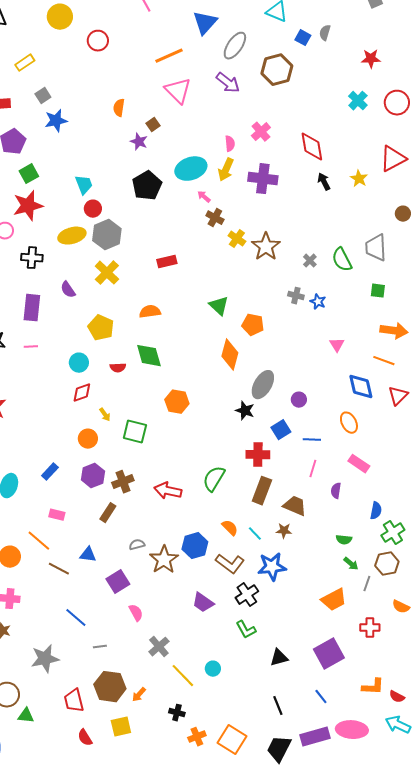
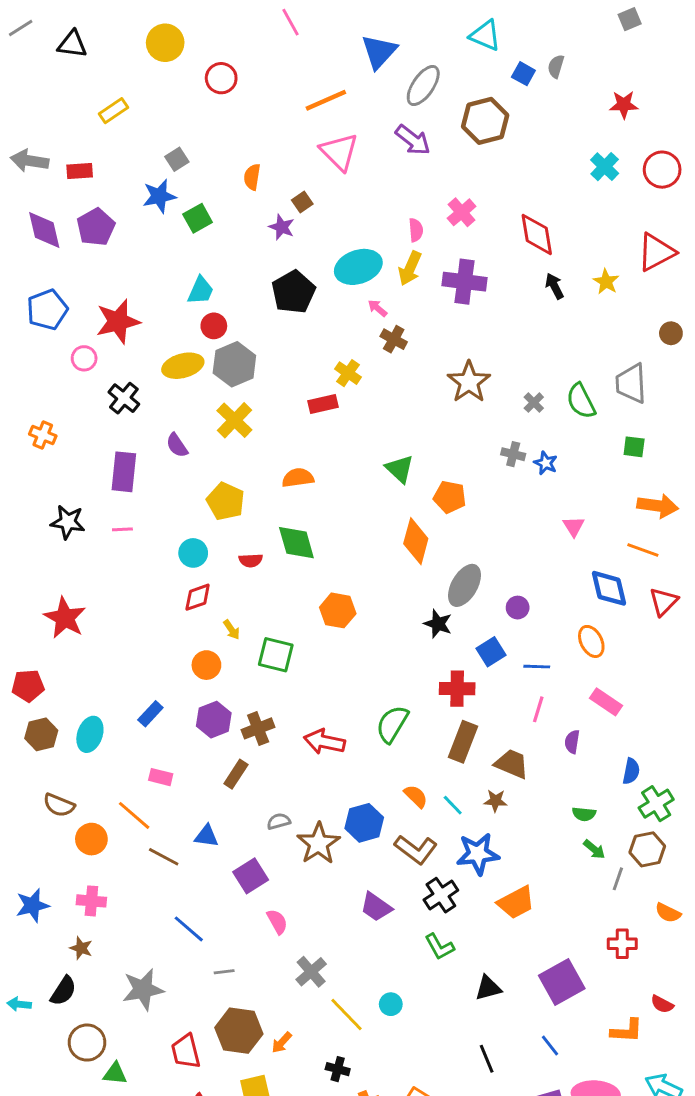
gray square: (43, 96) -> (177, 159), moved
green square: (29, 174) -> (198, 218), moved
cyan trapezoid: (84, 185) -> (201, 290), turned 45
yellow cross: (237, 239) -> (348, 373), moved
black cross: (32, 258) -> (124, 398), turned 35
orange trapezoid: (334, 600) -> (516, 902), moved
red semicircle: (397, 697) -> (662, 1004), moved

